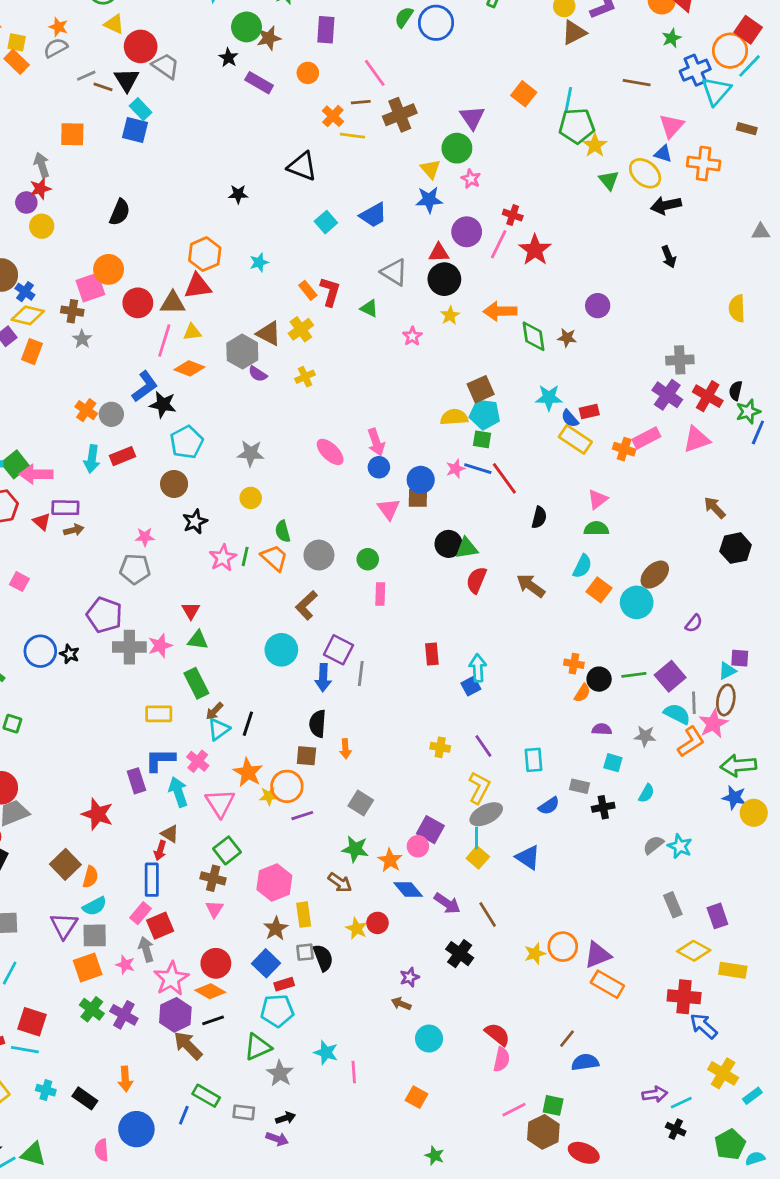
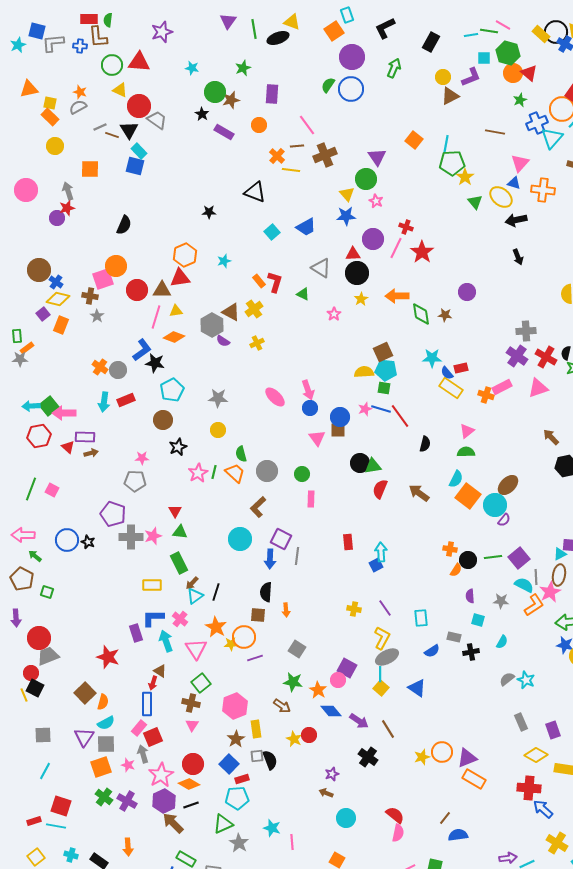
yellow circle: (42, 226) -> (55, 146), moved
orange square: (599, 590) -> (468, 496), size x1.4
purple semicircle: (694, 623) -> (504, 520), moved
purple semicircle: (602, 729) -> (470, 596), turned -96

